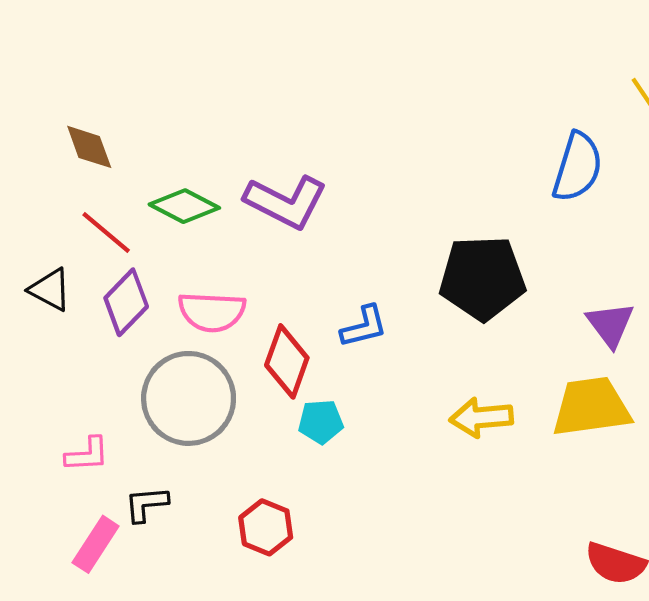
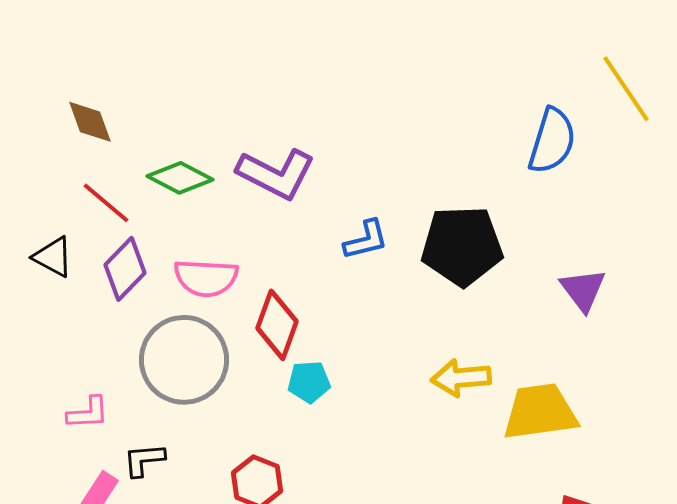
blue L-shape: (364, 327) -> (366, 240), moved
yellow trapezoid: (591, 407) -> (540, 412), moved

